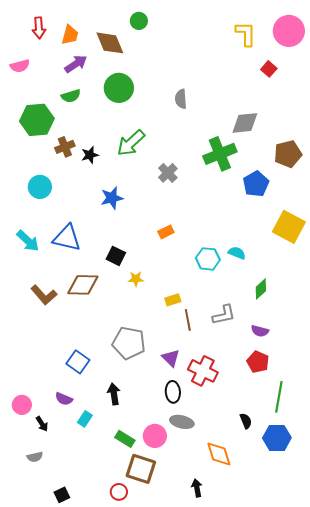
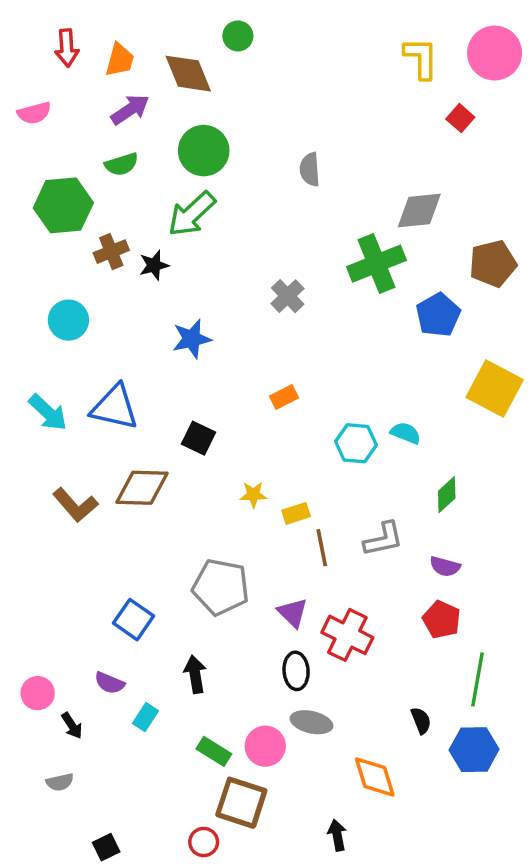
green arrow: (131, 143) -> (192, 214), moved
yellow star: (136, 279) -> (253, 495), moved

